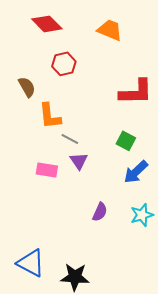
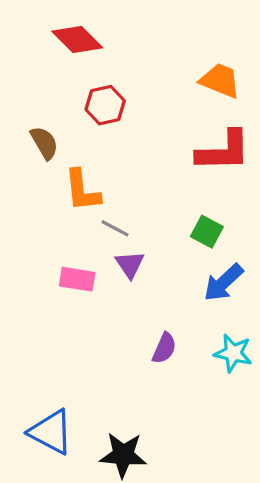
orange trapezoid: (110, 30) -> (220, 80), moved
cyan star: (142, 215) -> (233, 353), turned 30

